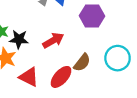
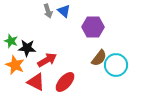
red arrow: (53, 40) -> (47, 60), moved
brown semicircle: (82, 63) -> (99, 58), moved

